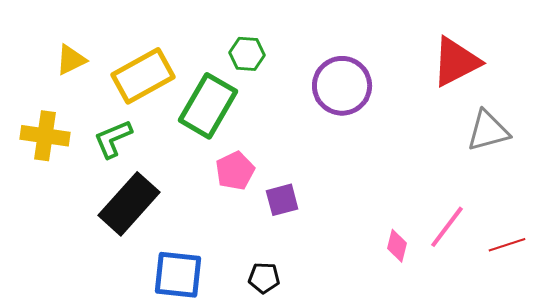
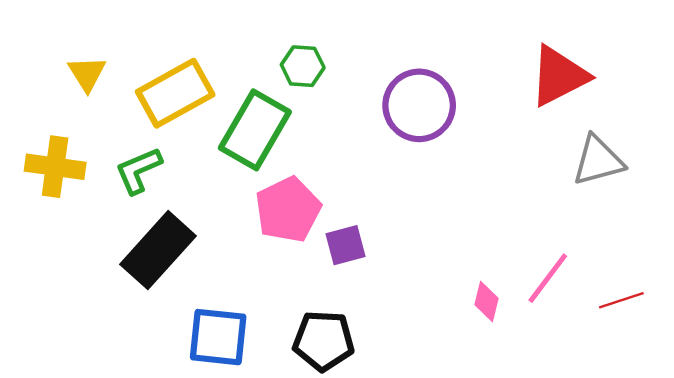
yellow triangle: (71, 60) -> (87, 74), turned -36
pink pentagon: (235, 171) -> (288, 210), size x1.4
black pentagon: (264, 278) -> (324, 341), size x1.6

